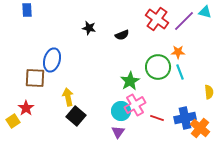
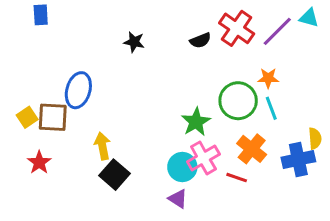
black semicircle: (122, 35) -> (200, 40), moved
blue cross: (185, 118) -> (298, 159), moved
yellow square: (13, 121) -> (27, 117), moved
orange cross: (200, 128) -> (252, 149), moved
purple triangle: (118, 132) -> (178, 199), turned -32

